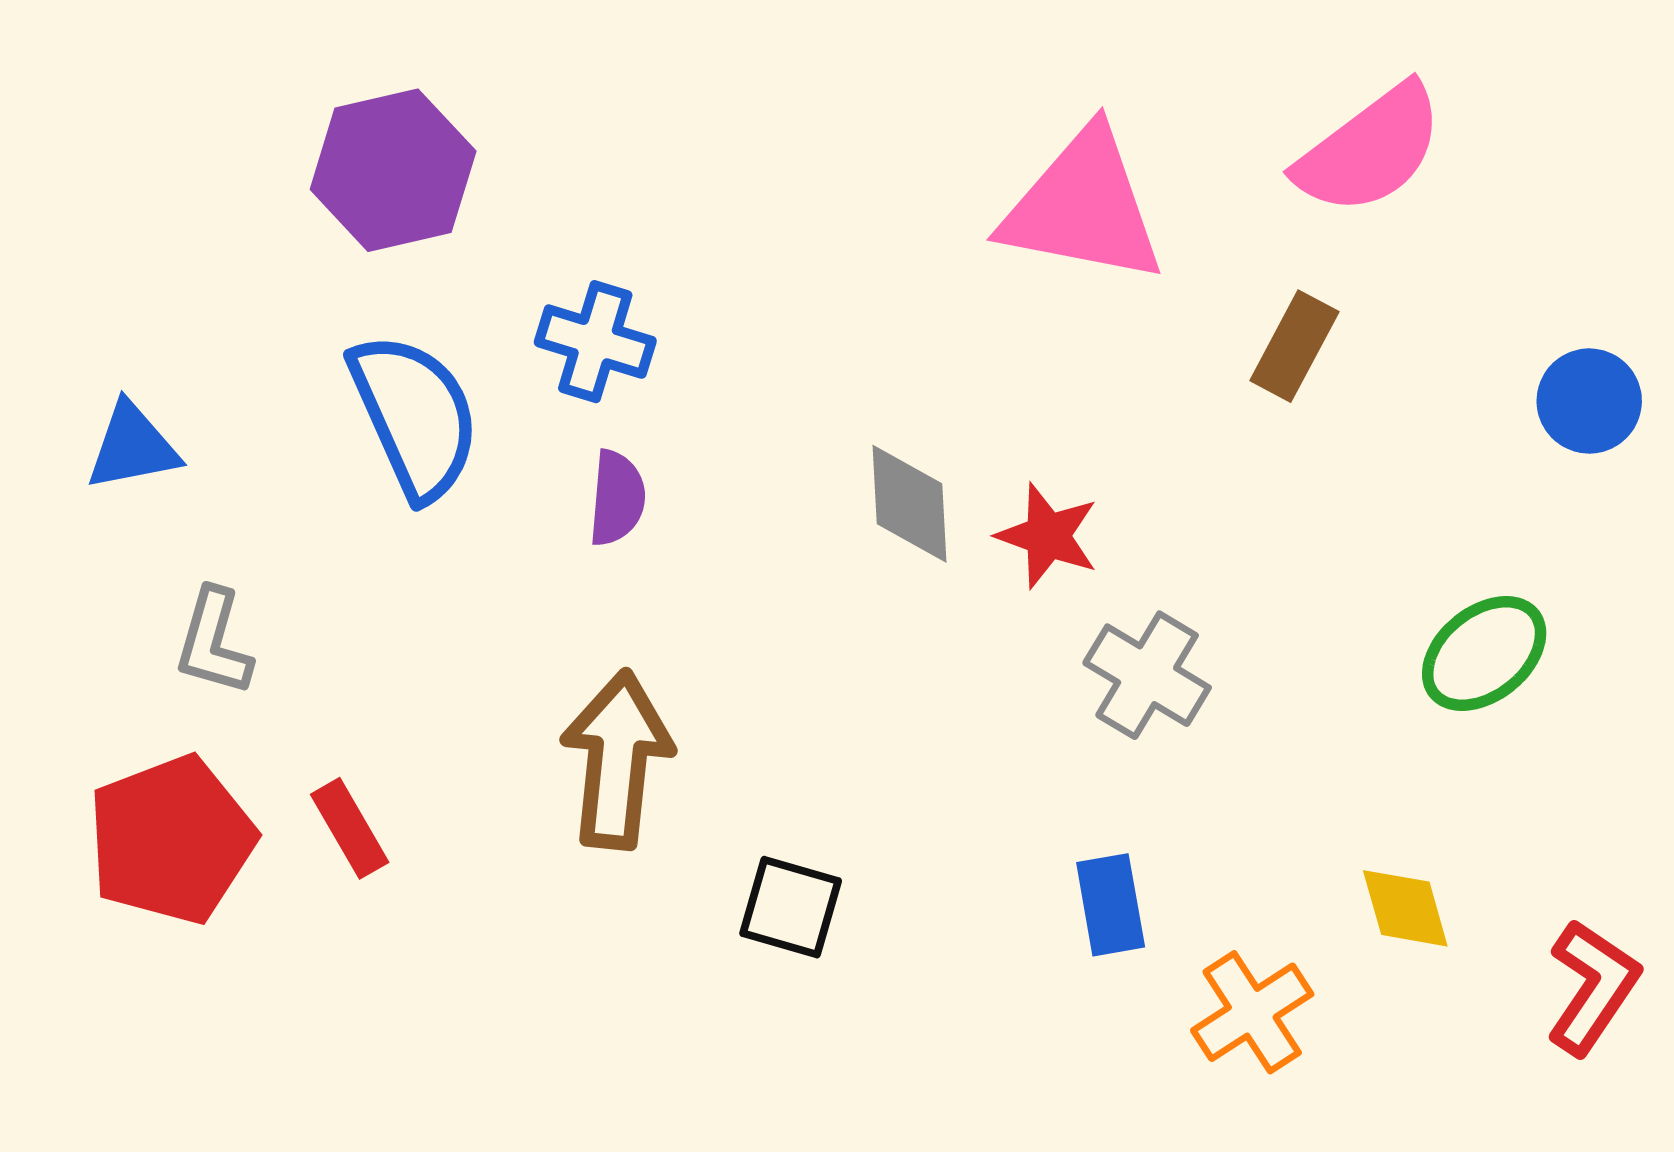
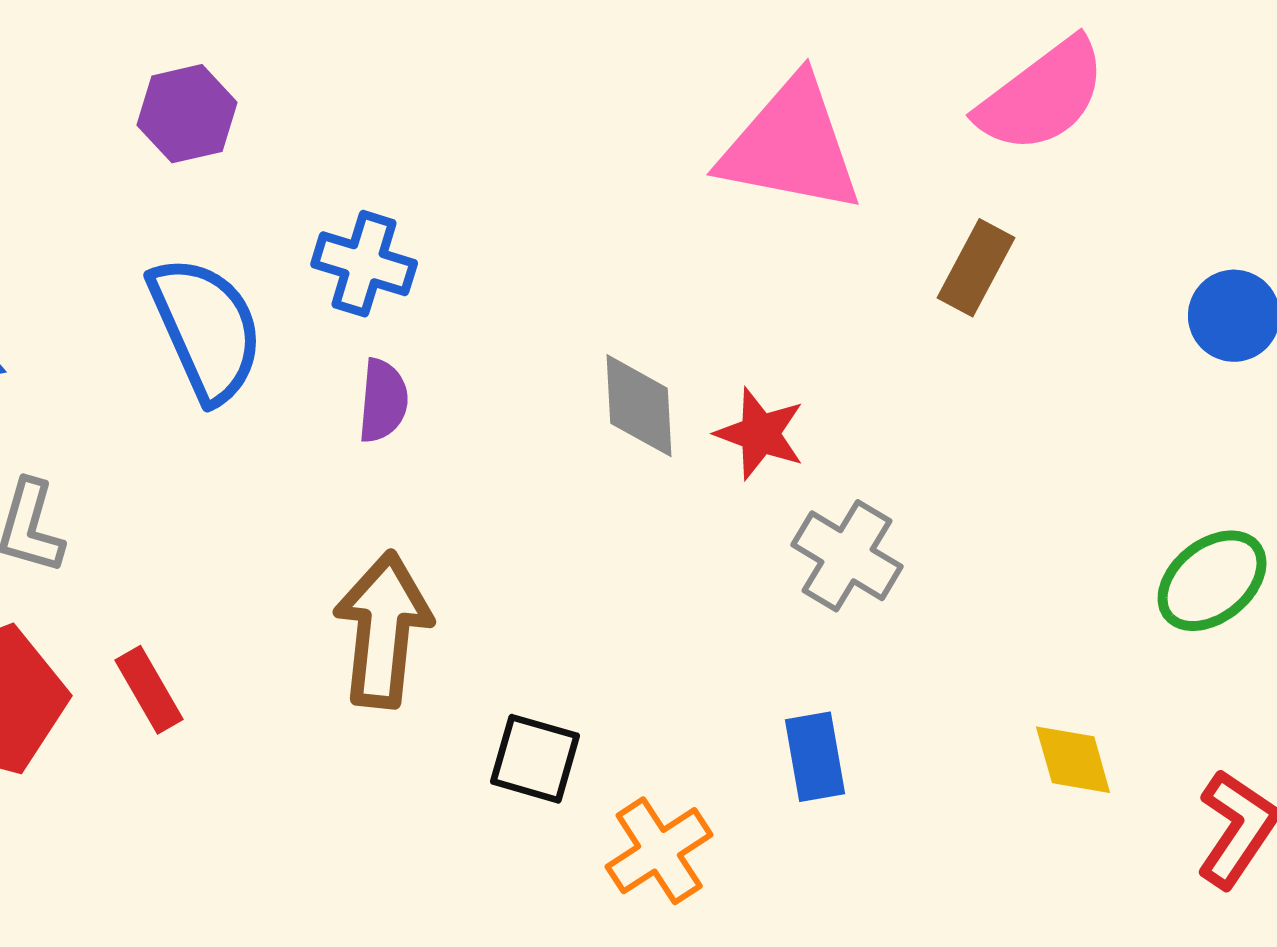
purple hexagon: (393, 170) -> (187, 114), size x0.7
green ellipse: (1484, 654) -> (1212, 581), moved
orange cross: (1252, 1012) -> (659, 851), moved

